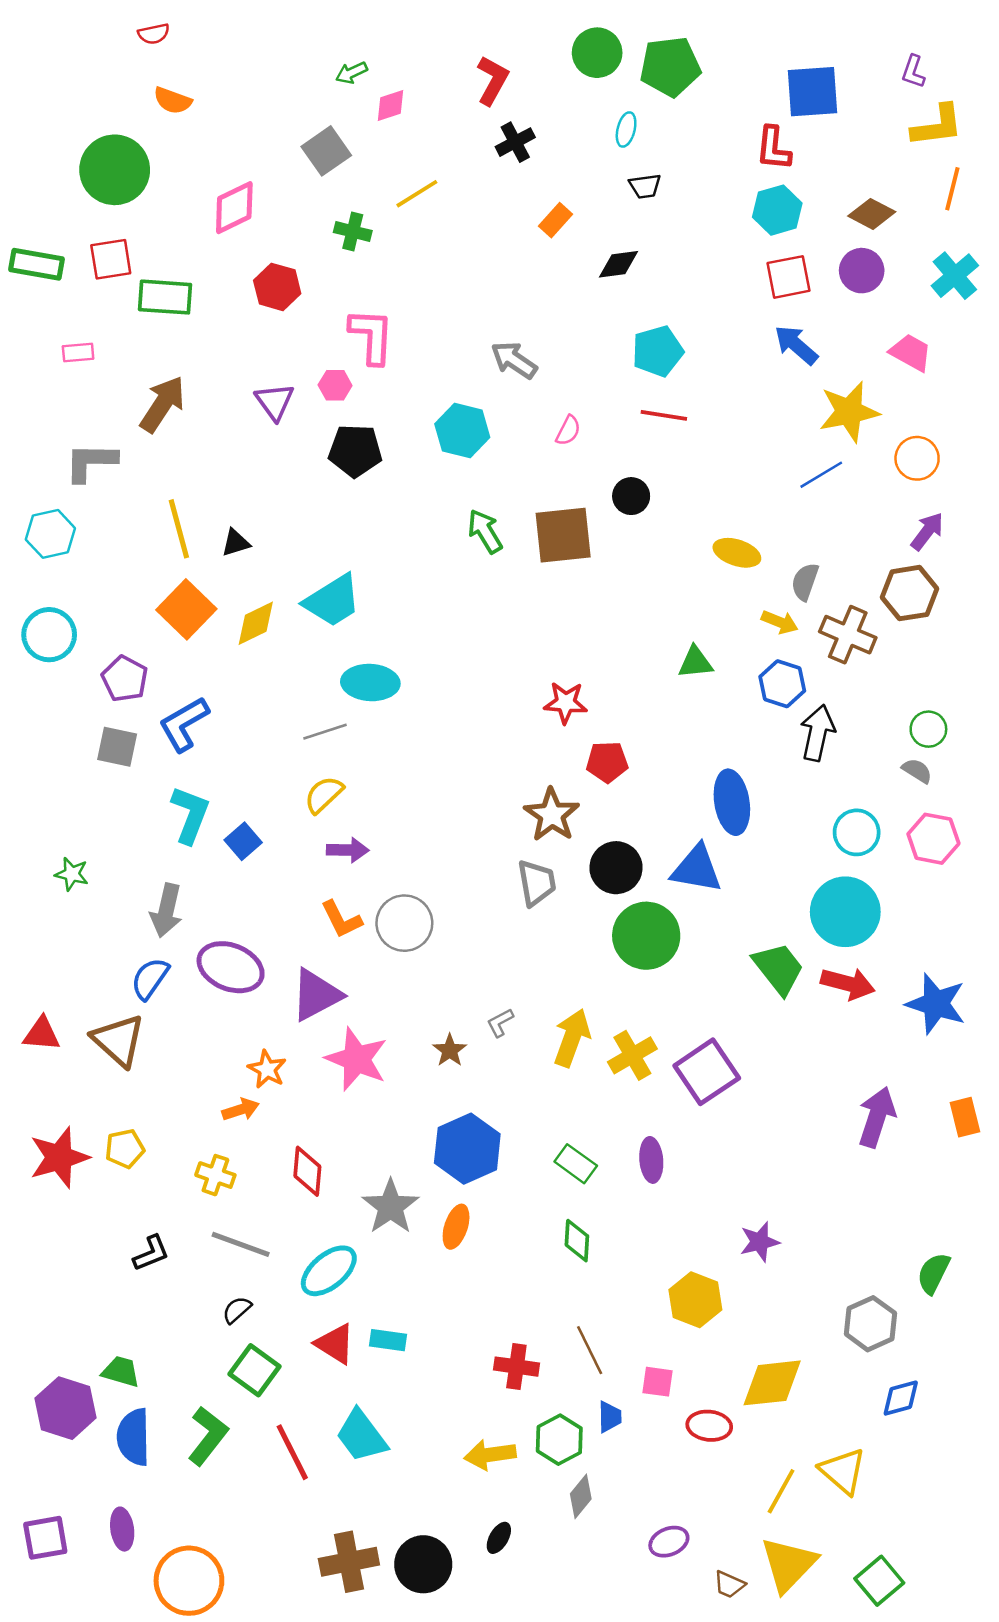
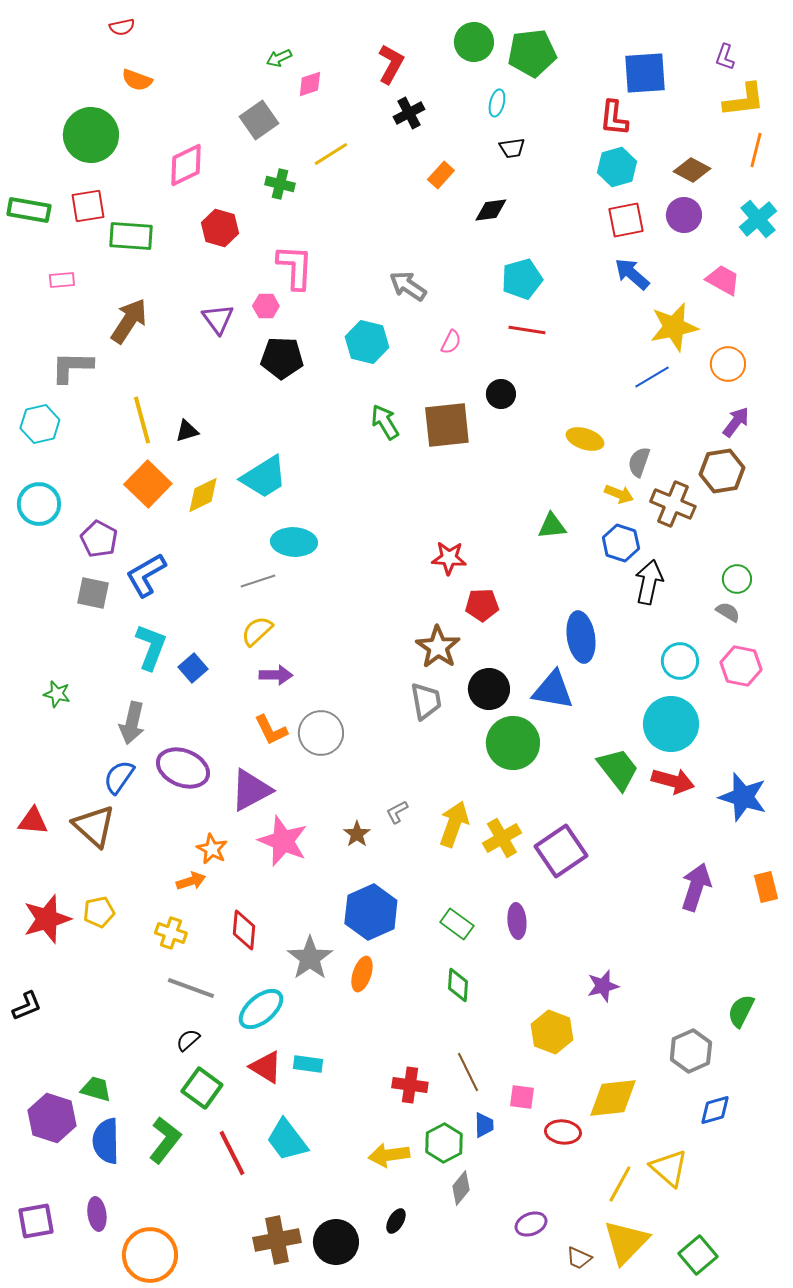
black L-shape: (151, 1253) -> (27, 1006), moved

